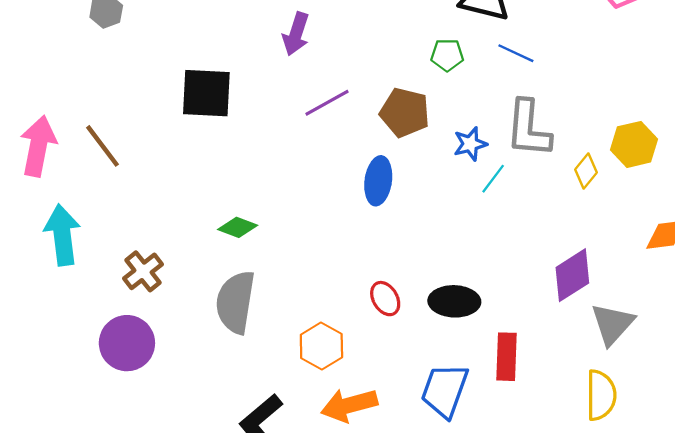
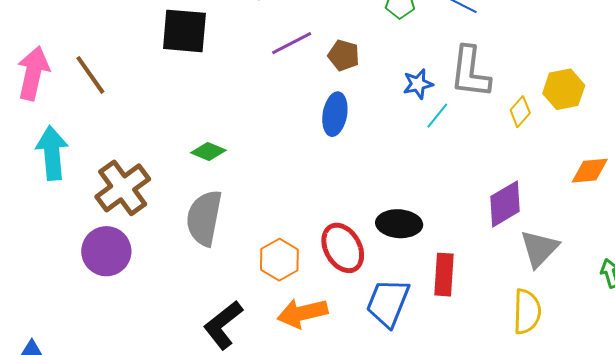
brown pentagon: (405, 112) -> (344, 55), moved, size x0.7
brown cross: (143, 271) -> (123, 188), size x1.5
red ellipse: (385, 299) -> (343, 248), moved, size x1.6

